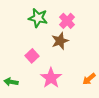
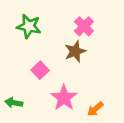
green star: (38, 18) -> (29, 26), moved
orange arrow: (89, 79) -> (95, 109), moved

